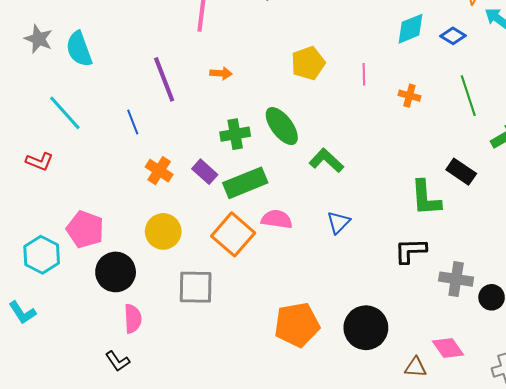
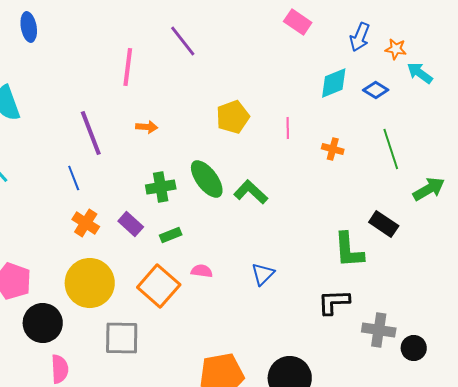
blue line: (133, 122) -> (74, 178), moved
green L-shape: (326, 160) -> (251, 192), moved
green rectangle: (245, 183) -> (171, 235), size x0.5
pink semicircle: (277, 219) -> (202, 271), size x0.7
yellow circle: (163, 231) -> (90, 283), size x1.4

